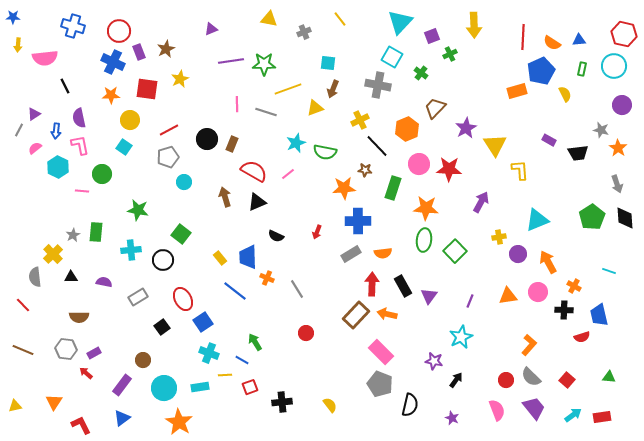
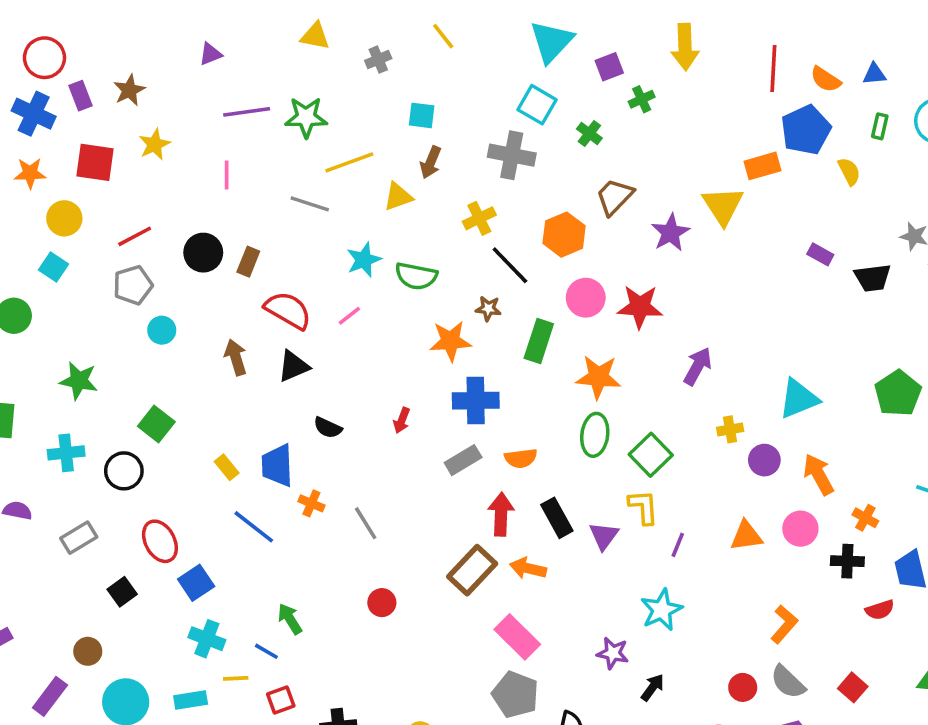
pink line: (237, 104) -> (227, 175), moved
yellow triangle: (495, 145) -> (723, 206), moved
yellow L-shape: (520, 170) -> (643, 507), moved

